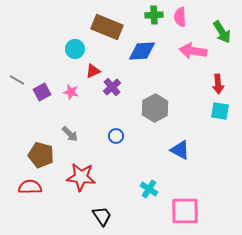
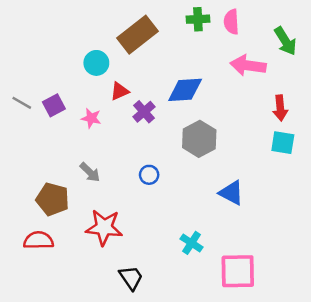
brown rectangle: (107, 27) -> (137, 35), turned -60
blue diamond: (142, 51) -> (185, 90), moved
purple square: (42, 92) -> (54, 105), moved

